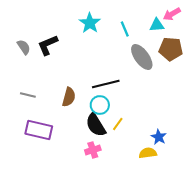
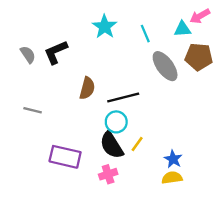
brown semicircle: (69, 97) -> (87, 88), moved
purple rectangle: (39, 130) -> (65, 157), moved
blue star: (159, 137) -> (173, 159), moved

